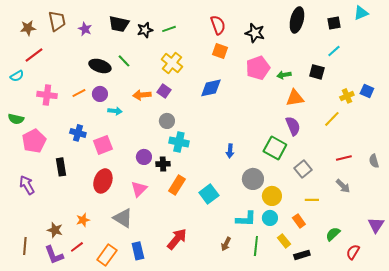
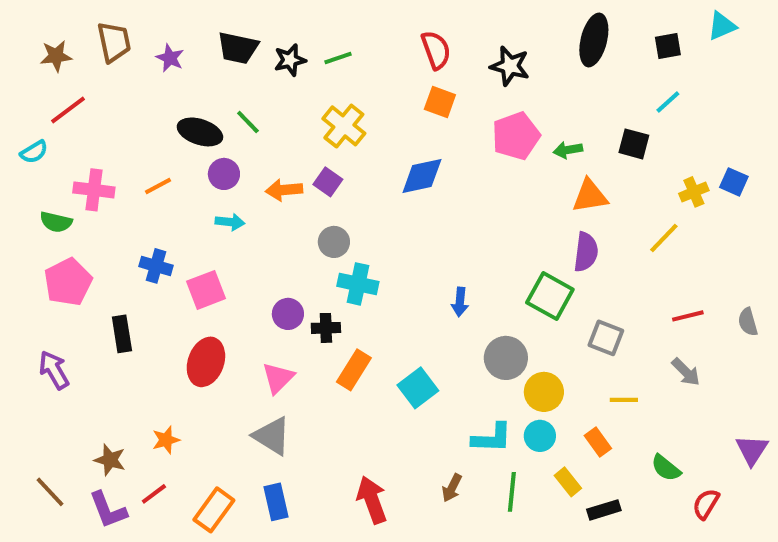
purple circle: (100, 94) -> (224, 174), moved
green semicircle: (16, 119) -> (56, 222), moved
purple semicircle: (293, 126) -> (586, 252), turned 30
gray square: (303, 169) -> (606, 338), turned -30
gray triangle: (123, 218) -> (272, 436), moved
green semicircle: (333, 234) -> (666, 468), turned -98
red arrow: (177, 239) -> (372, 500), moved, turned -60
brown line: (25, 246) -> (50, 492), turned -48

